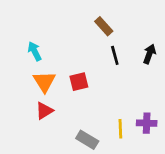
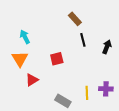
black arrow: (149, 54) -> (107, 47), moved
orange triangle: (44, 82) -> (20, 59), moved

